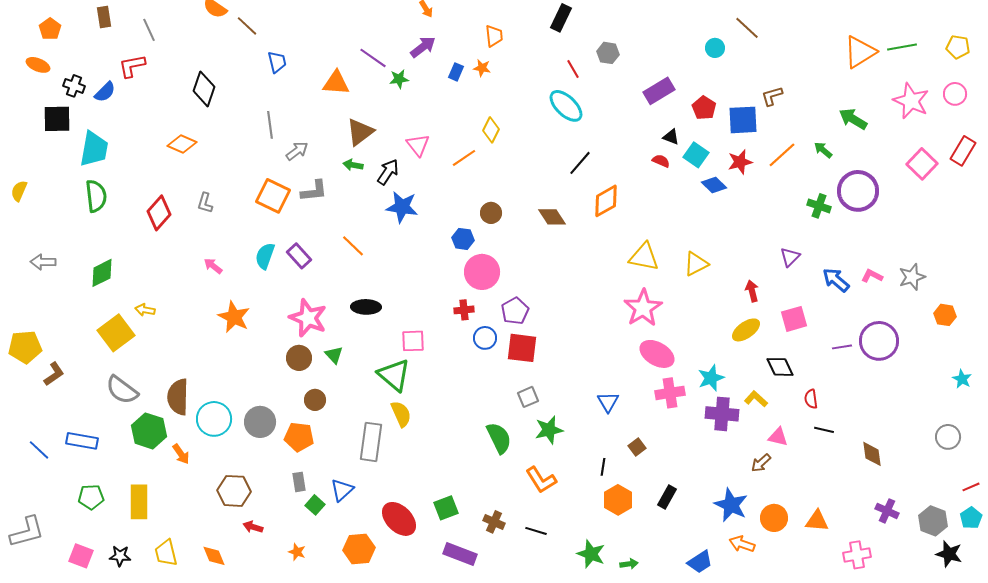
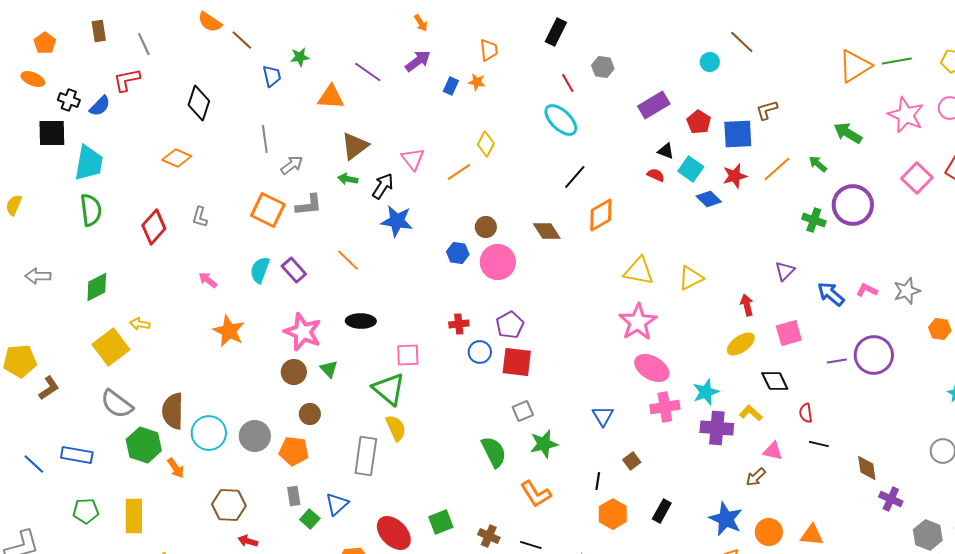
green star: (399, 79) -> (300, 57), moved
pink circle: (482, 272) -> (498, 262), moved
purple cross: (887, 511) -> (891, 499), moved

